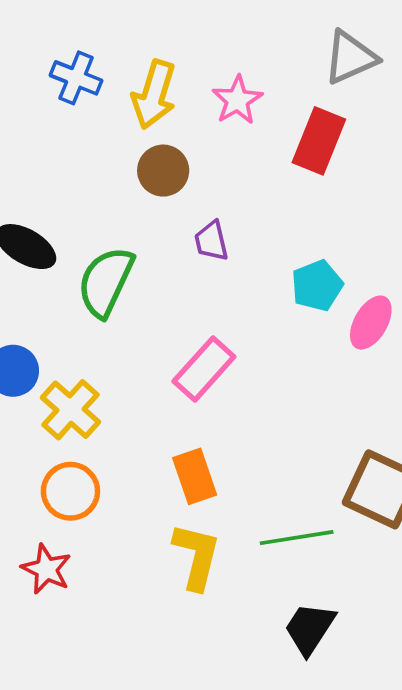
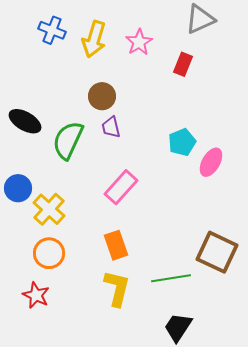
red rectangle: (319, 141) -> (183, 64), size x0.7
brown circle: (163, 171) -> (102, 96), moved
purple trapezoid: (211, 241) -> (111, 127), moved

